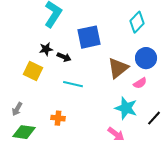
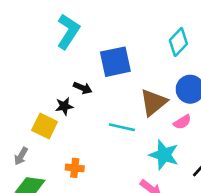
black star: (46, 49) -> (64, 106), moved
yellow square: (33, 71) -> (45, 126), moved
cyan line: (73, 84) -> (122, 127), moved

